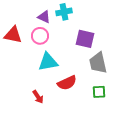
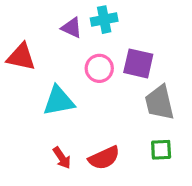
pink circle: (40, 36) -> (99, 68), moved
cyan triangle: (48, 62) -> (59, 101), moved
red semicircle: (67, 83) -> (104, 158), moved

